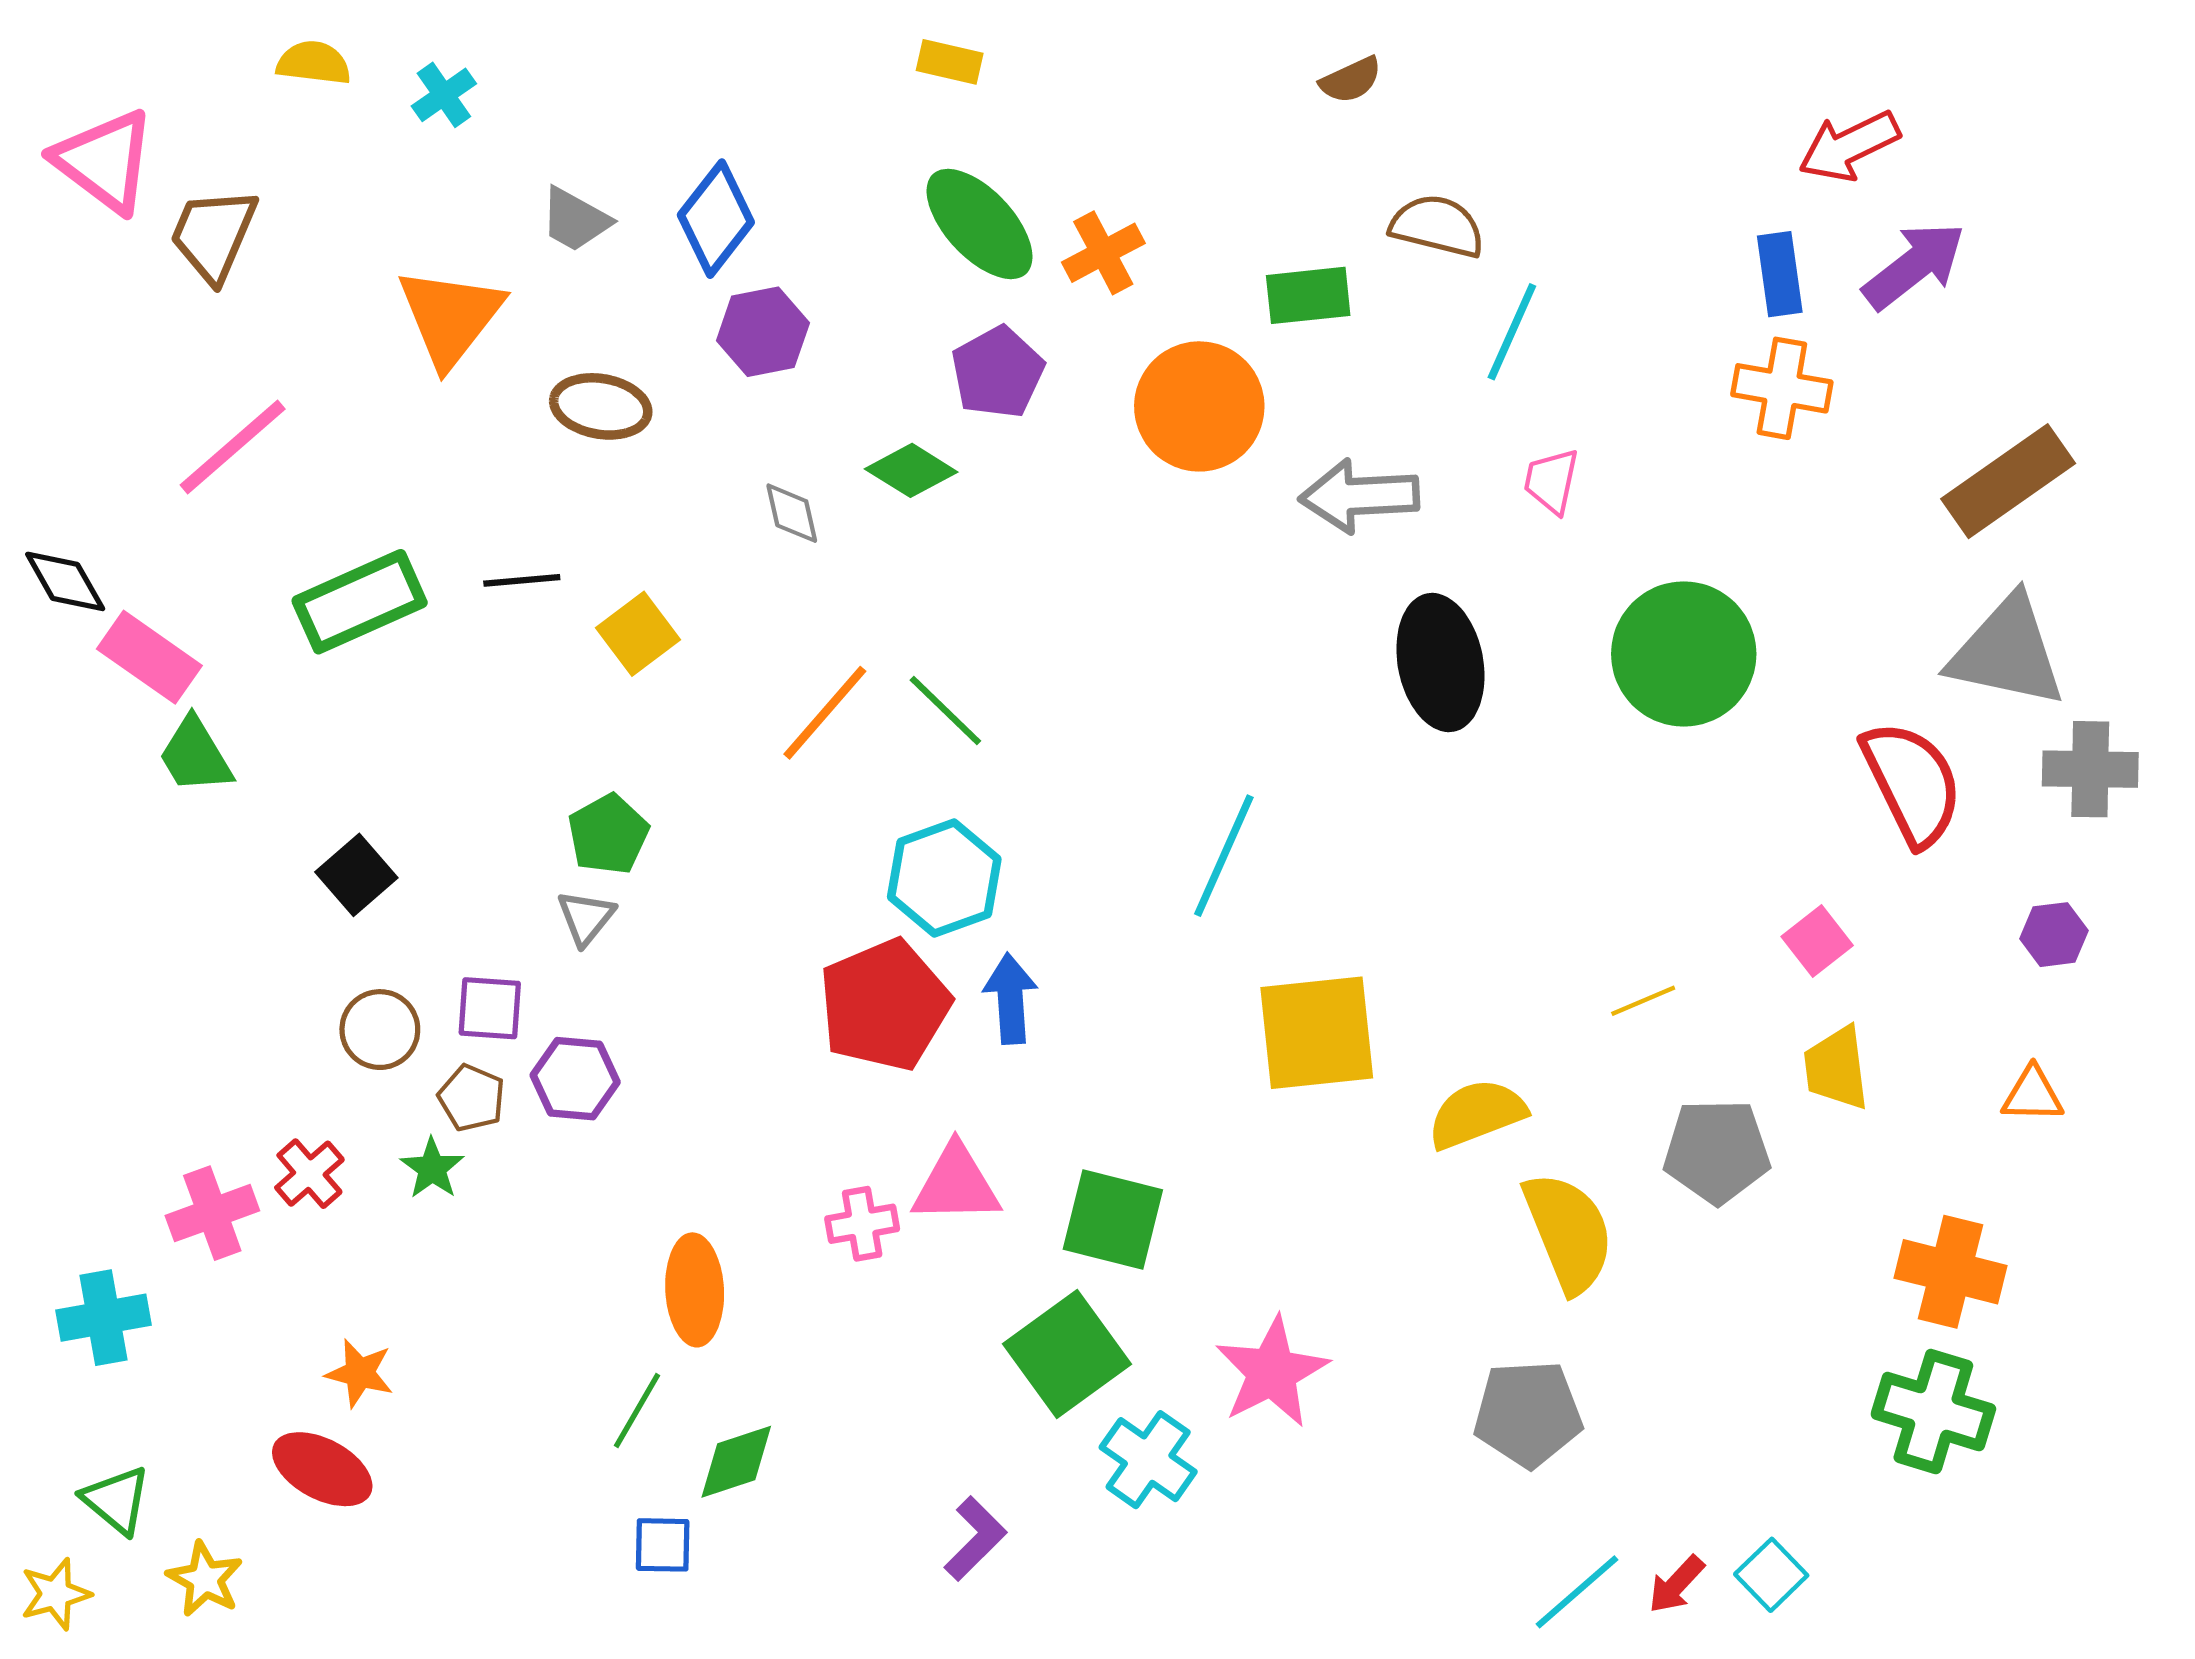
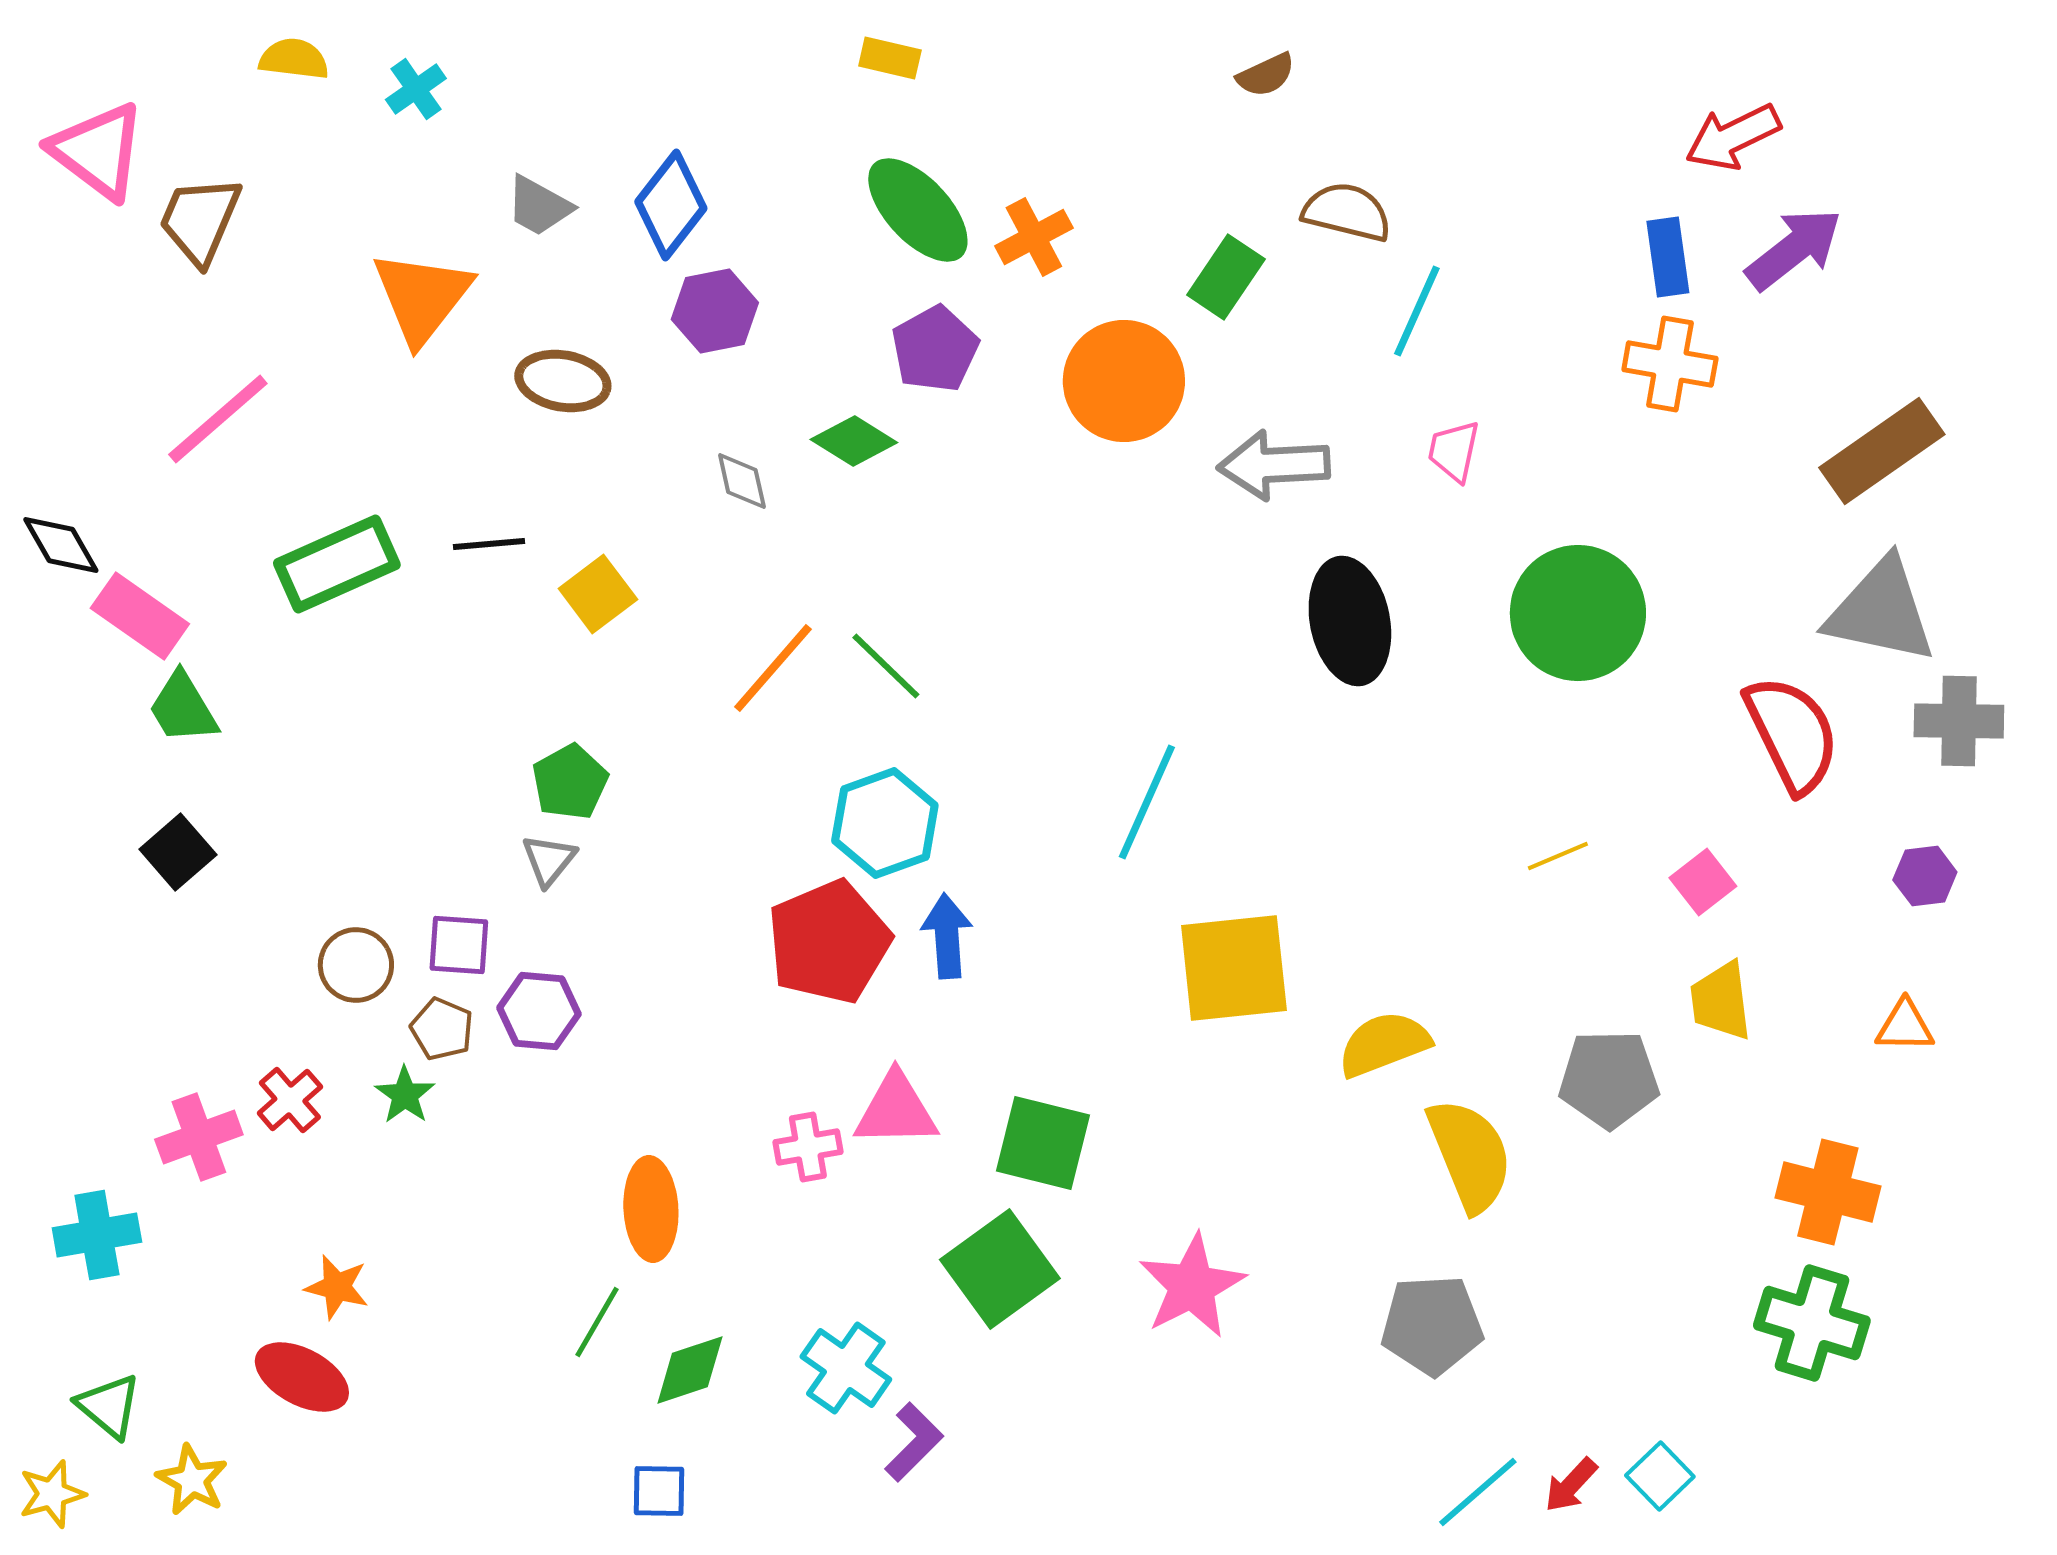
green rectangle: (1308, 295) -> (1226, 277), turned -50
black square: (356, 875) -> (178, 852), moved
yellow line: (1643, 1001) -> (1558, 856), moved
cyan cross: (1148, 1460) -> (846, 1368), moved
blue square: (663, 1545) -> (659, 1491), moved

